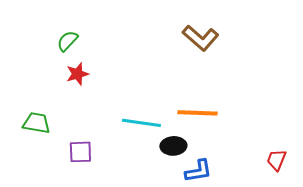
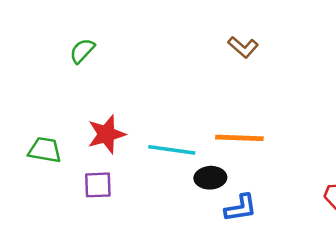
brown L-shape: (200, 38) -> (243, 47), size x0.7
red star: (77, 74) -> (106, 134), moved, size x1.4

